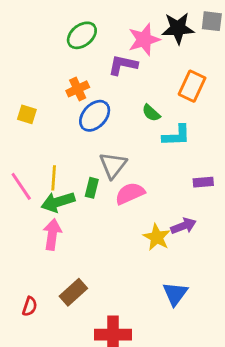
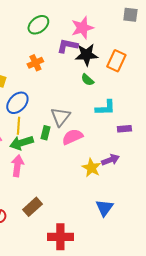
black star: (178, 28) -> (86, 55), moved
blue ellipse: (95, 116) -> (17, 103), moved
cyan L-shape: (176, 136) -> (105, 108), moved

